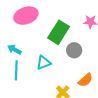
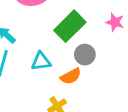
orange semicircle: (85, 80) -> (71, 76), moved

